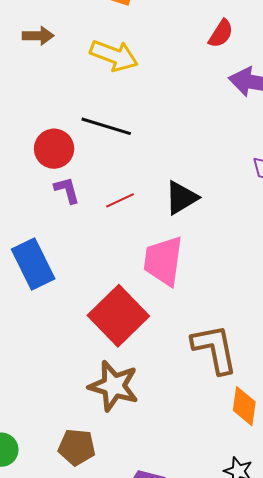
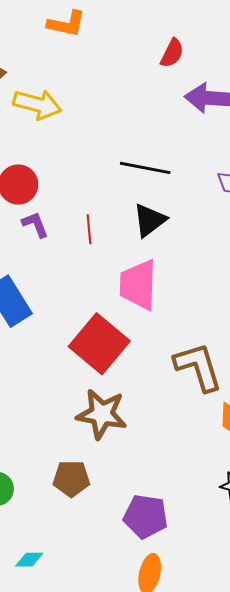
yellow arrow: (114, 56) -> (37, 104), moved
black line: (106, 126) -> (145, 168), moved
red line: (120, 200) -> (89, 229), turned -64

